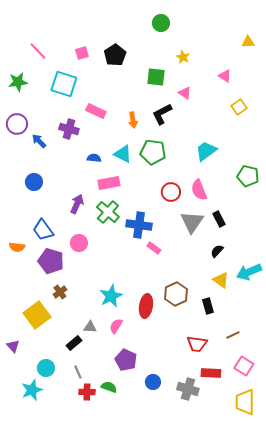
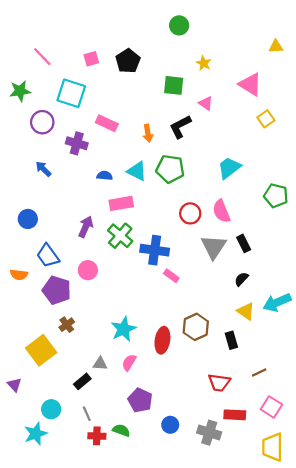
pink triangle: (225, 76) -> (250, 84), size x1.6
purple circle: (17, 124) -> (42, 122), moved
blue arrow: (39, 141) -> (43, 169), moved
blue circle: (34, 182) -> (28, 219), moved

